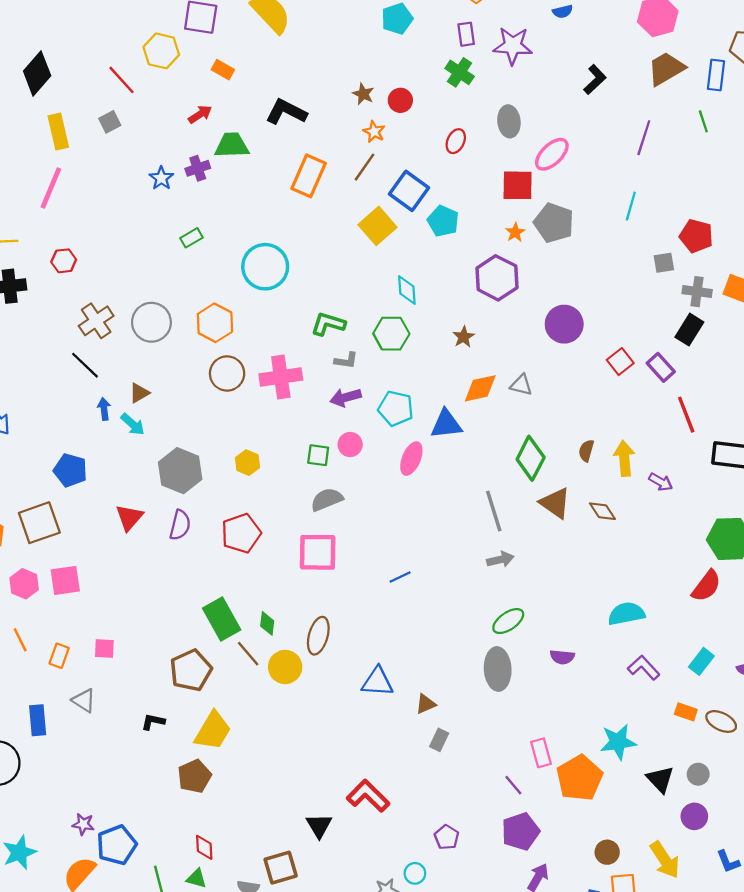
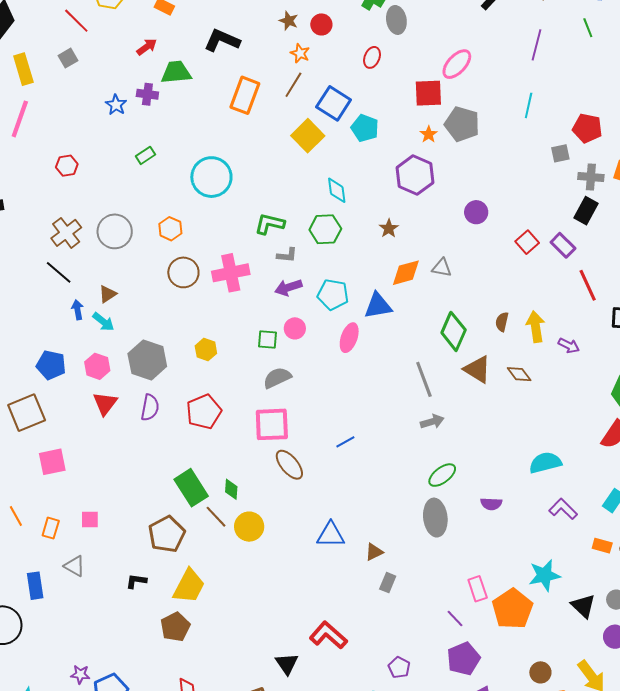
gray ellipse: (509, 121) -> (396, 20), moved
purple cross: (198, 168) -> (147, 94), turned 30
red hexagon: (64, 261) -> (67, 166), moved
orange hexagon: (215, 323) -> (170, 229), size x0.7
purple circle: (564, 324) -> (476, 212), size x0.7
pink hexagon: (24, 584) -> (97, 366), moved
brown ellipse: (318, 636) -> (289, 465), moved, turned -52

